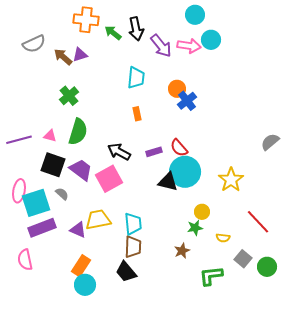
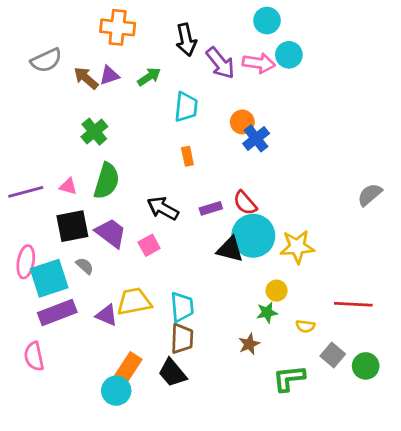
green arrow: (113, 33) -> (149, 77), moved, turned 108
black square: (53, 165) -> (72, 226), turned -30
pink square: (109, 179) -> (149, 245), size x0.6
yellow star: (231, 180) -> (297, 247), moved, turned 30
red line: (258, 222) -> (353, 304), turned -44
orange rectangle: (81, 266) -> (129, 367), moved

